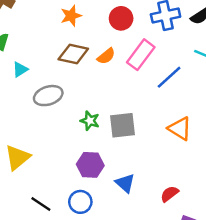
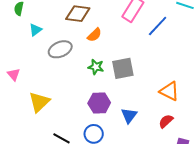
orange semicircle: (106, 56) -> (94, 35), moved
orange triangle: (180, 129) -> (169, 91), moved
blue triangle: (125, 183) -> (129, 116), turned 30

